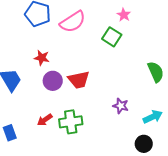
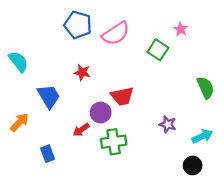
pink star: (124, 15) -> (181, 29), moved
purple circle: (53, 81) -> (101, 113), moved
red arrow: (45, 120) -> (81, 130), moved

